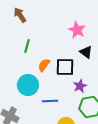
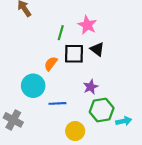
green line: (27, 46) -> (61, 33), moved
black square: (65, 67) -> (74, 54), moved

